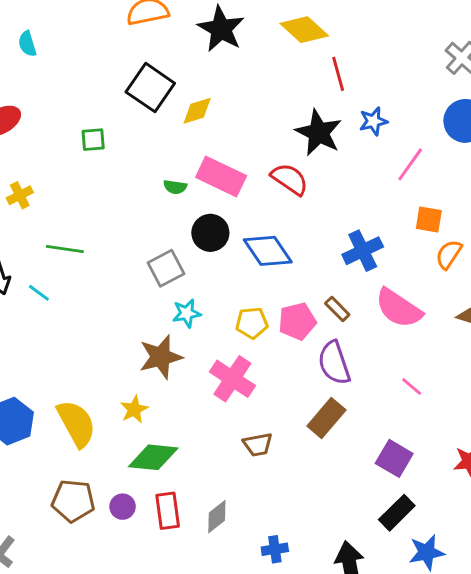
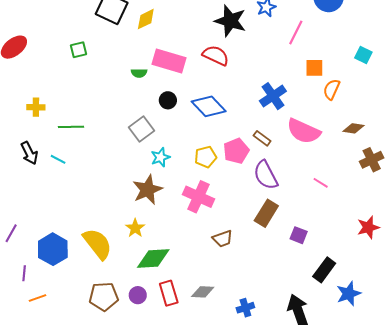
yellow cross: (20, 195) -> (36, 107), moved, turned 36
black circle: (210, 233) -> (168, 100), size x0.7
purple square: (394, 458) -> (299, 235), moved, size x0.7
gray diamond: (217, 517) -> (203, 292), turned 50

